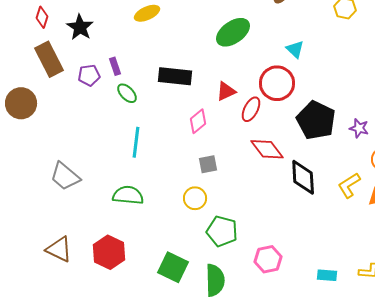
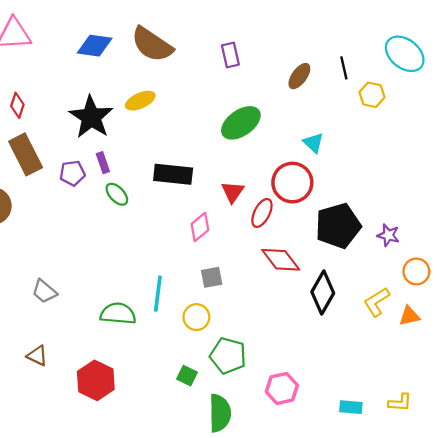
black star: (80, 27) -> (91, 117), moved, size x1.4
red triangle: (226, 91) -> (233, 192), turned -30
black pentagon: (316, 120) -> (338, 226), turned 30
cyan line: (136, 142) -> (158, 294), moved
gray trapezoid: (65, 176) -> (44, 291), size x0.7
black diamond: (303, 177) -> (323, 293), turned 33
brown triangle: (59, 249) -> (37, 356), moved, size x0.7
green square: (173, 267) -> (187, 376), moved, size x0.6

